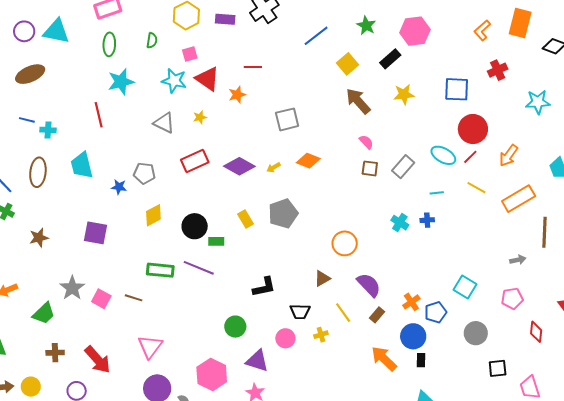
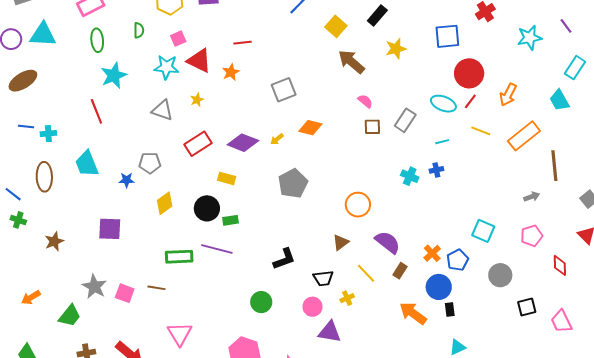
yellow rectangle: (245, 219) -> (227, 178), moved, turned -36
purple triangle: (257, 361) -> (330, 332), moved

